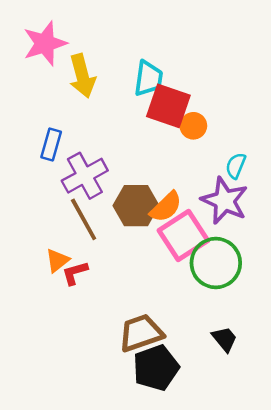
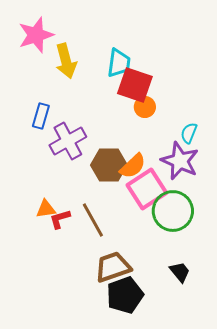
orange circle: (193, 126) -> (145, 107), moved
brown line: (84, 219) -> (93, 220), moved
orange triangle: (57, 261) -> (46, 209), turned 30

